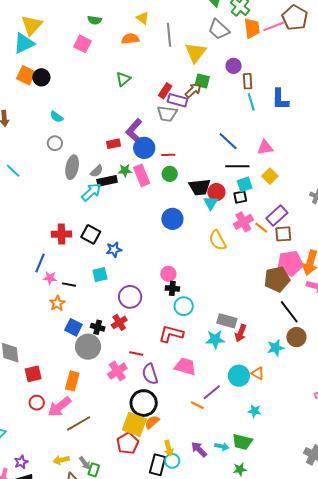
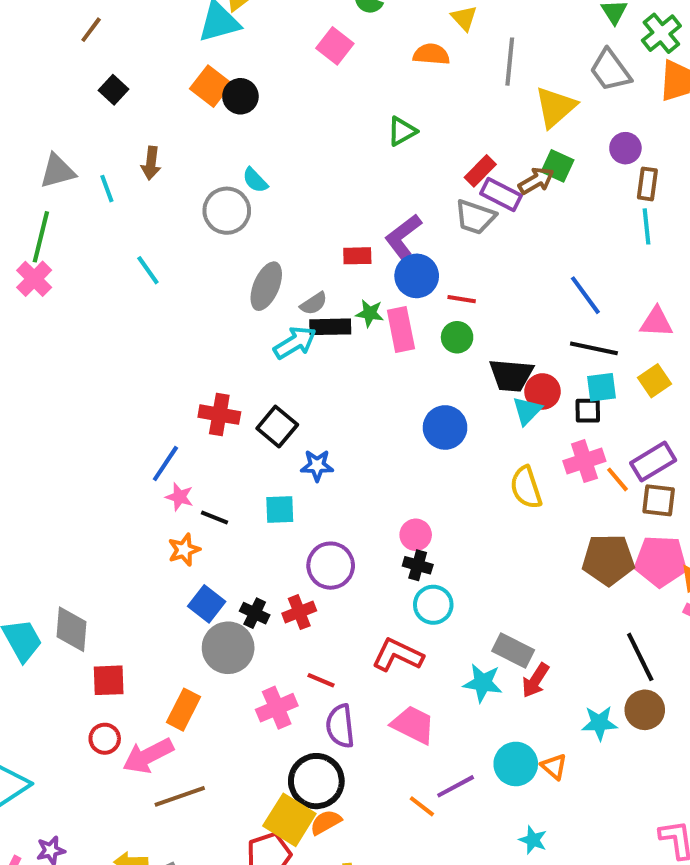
gray circle: (55, 143) -> (227, 211), moved, size x1.5
brown pentagon: (277, 279) -> (608, 560), moved

